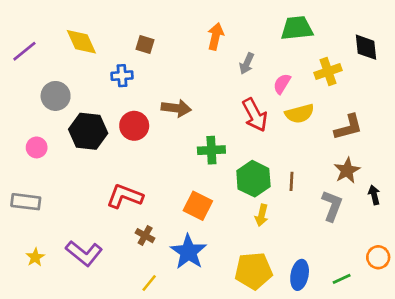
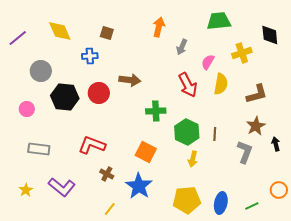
yellow semicircle: (300, 114) -> (221, 84), turned -65
gray rectangle: (26, 202) -> (39, 149), moved

